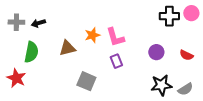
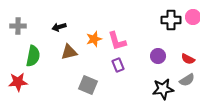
black arrow: (38, 23) -> (59, 27), moved
red star: (16, 78) -> (18, 82), turned -30
gray semicircle: (185, 89) -> (187, 80), moved

